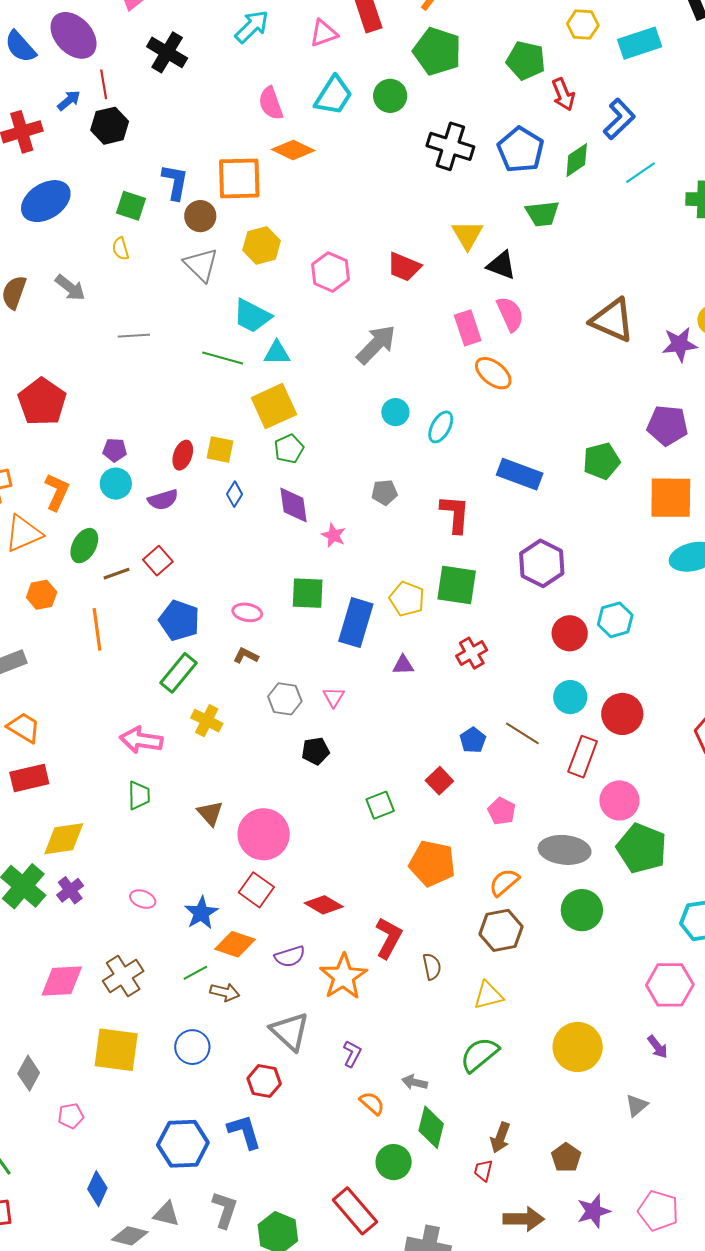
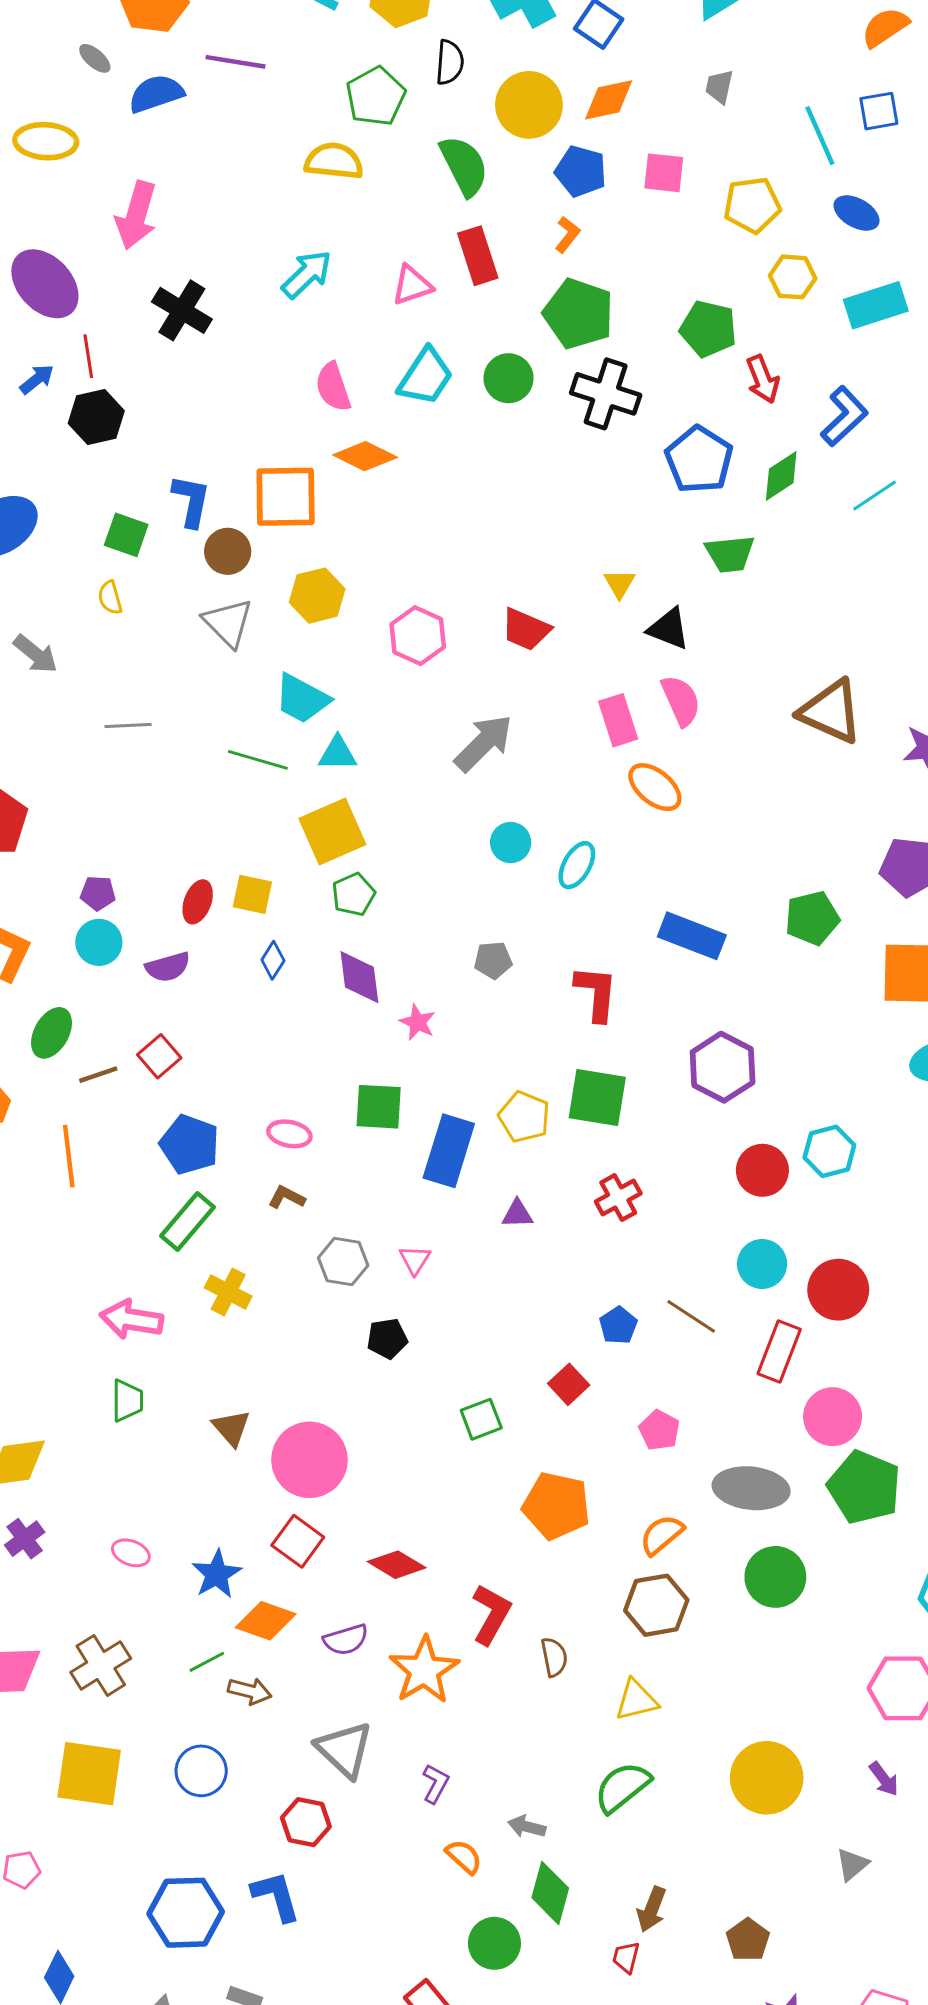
black cross: (450, 146) -> (606, 394), moved
yellow triangle: (467, 235) -> (619, 584), size x0.7

